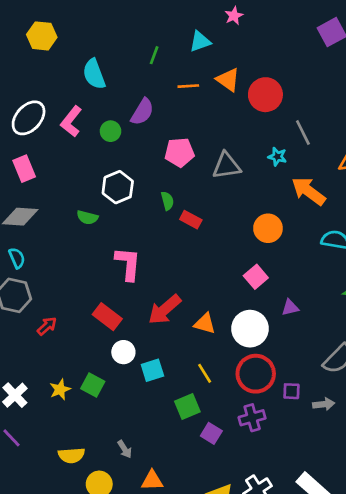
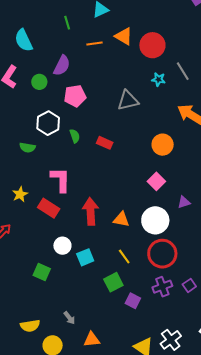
green line: (154, 55) -> (67, 23), turned -32
pink pentagon: (180, 152) -> (75, 96), moved
cyan star: (277, 157) -> (158, 79), moved
green semicircle: (167, 201) -> (75, 136), moved
red arrow: (165, 310) -> (91, 211), turned 132
red rectangle: (107, 317) -> (49, 208), moved
yellow star: (60, 389) -> (20, 194), moved
purple square: (291, 391) -> (189, 285), moved, turned -32

